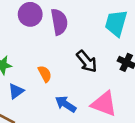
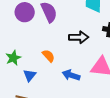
black arrow: (87, 61) -> (79, 37), turned -36

